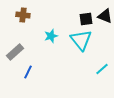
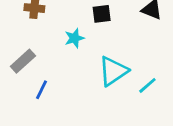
black square: (86, 19) -> (102, 14), moved
cyan triangle: (81, 40) -> (113, 71), moved, turned 35

